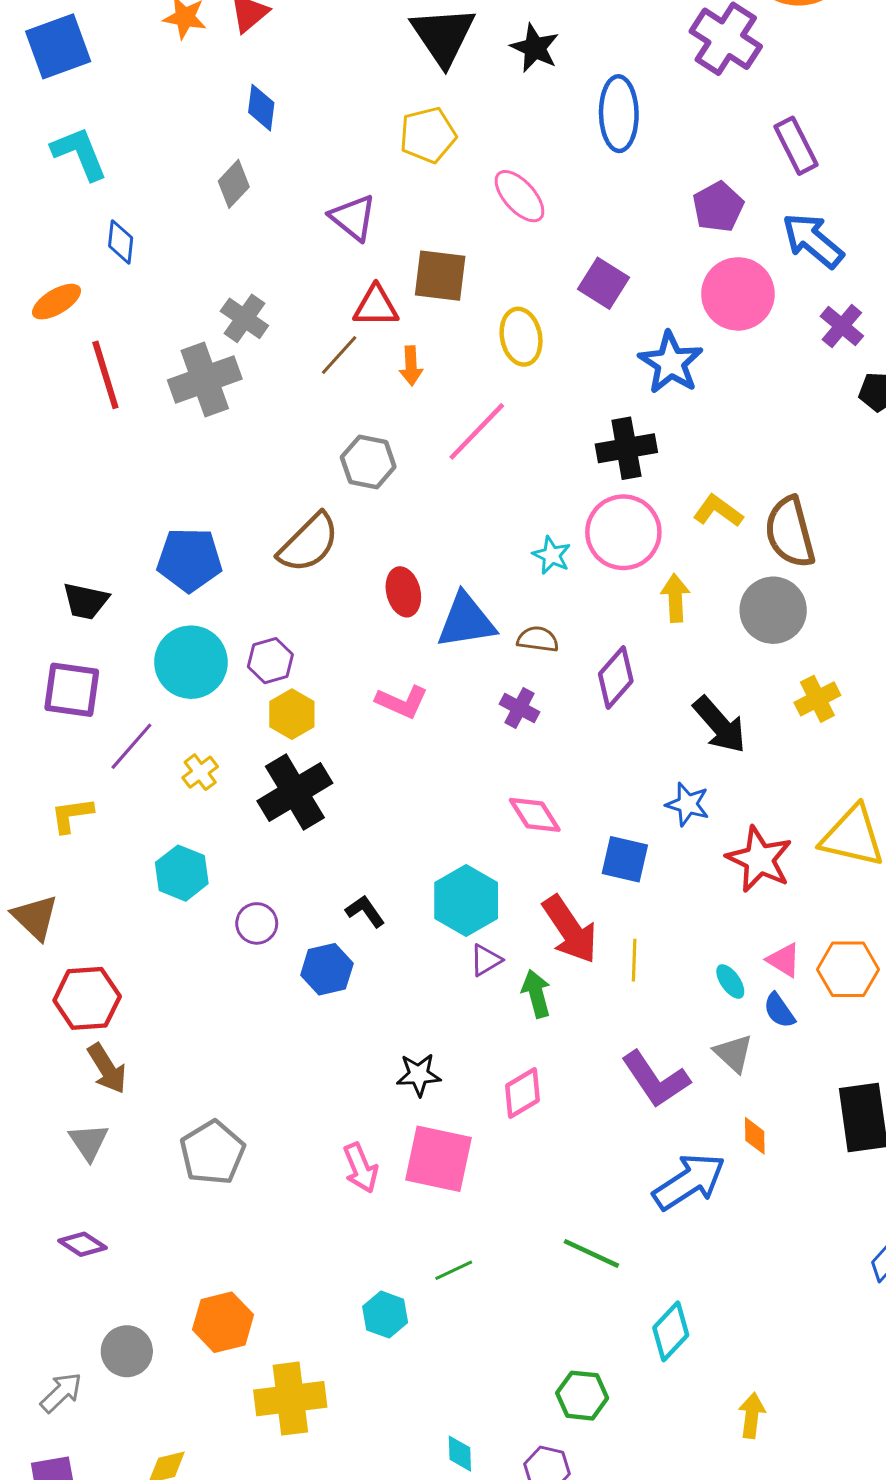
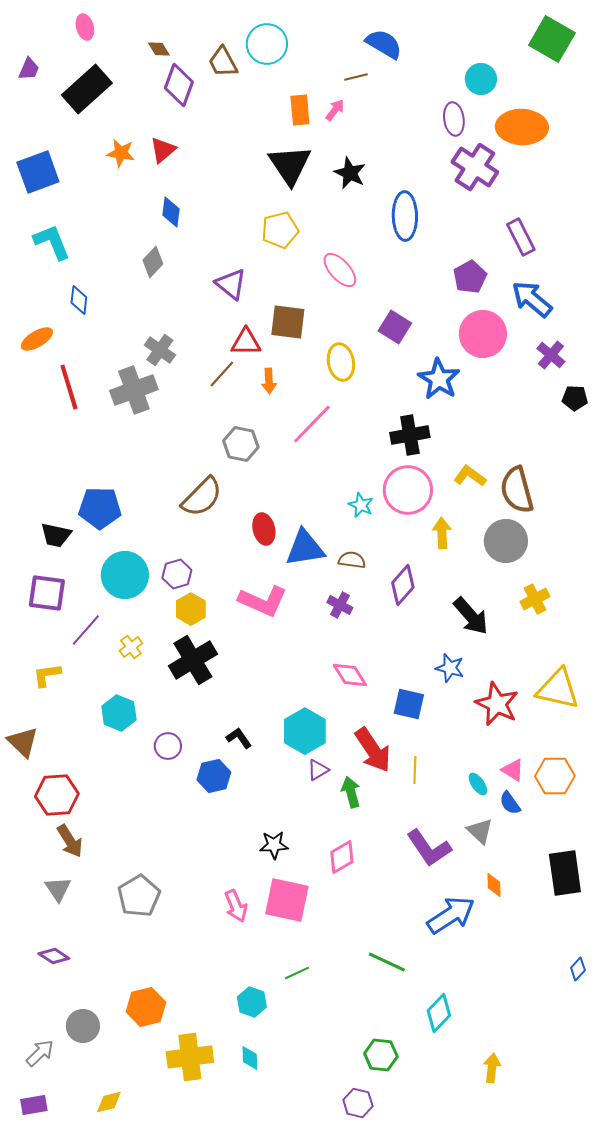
blue pentagon: (189, 560) -> (100, 508), moved
pink L-shape: (402, 702) -> (263, 601), size x1.4
cyan diamond: (460, 1454) -> (250, 1058), moved

